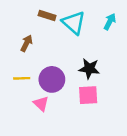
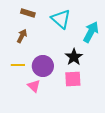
brown rectangle: (47, 16) -> (28, 13), moved
cyan arrow: (110, 22) -> (91, 32), moved, size x1.5
black star: (89, 69) -> (74, 57), turned 30

